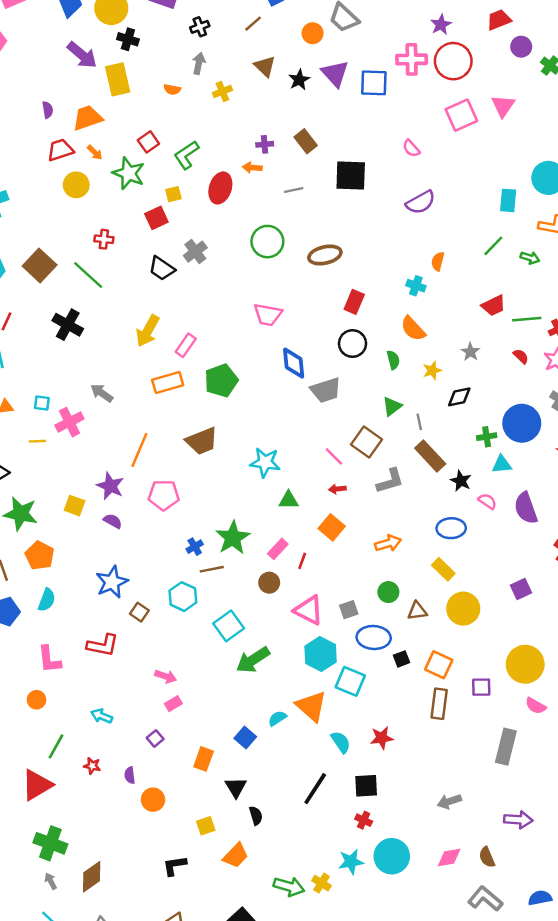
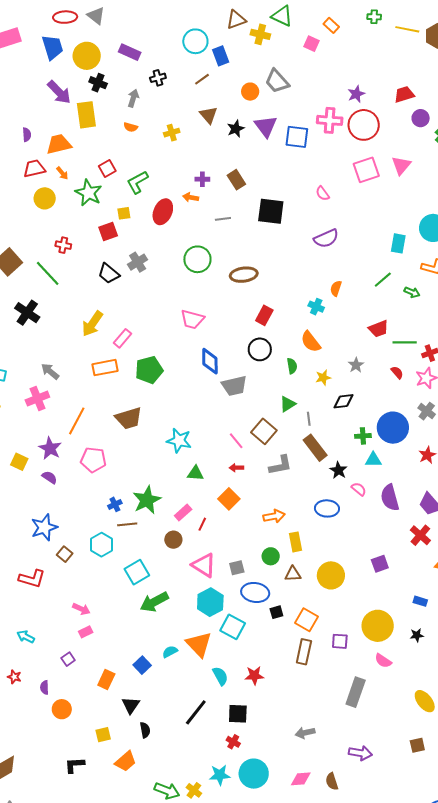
gray arrow: (199, 63) -> (133, 98), moved
pink cross: (69, 422) -> (37, 399), moved
yellow rectangle: (443, 569) -> (295, 542), moved, turned 30

